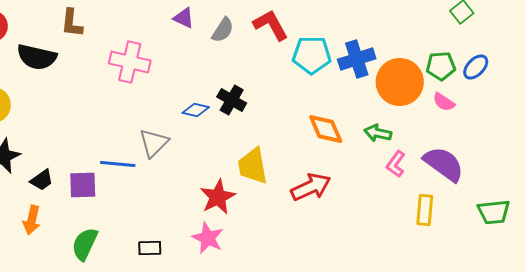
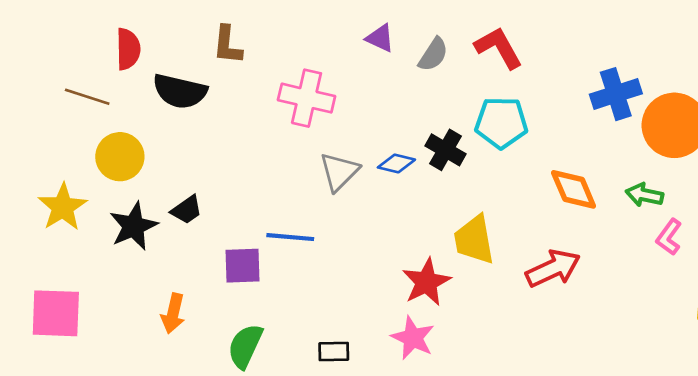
cyan pentagon: (312, 55) -> (501, 123), moved
gray triangle: (154, 143) -> (339, 172), moved
black trapezoid: (42, 180) -> (187, 210), moved

